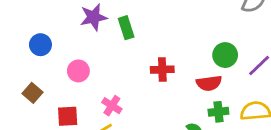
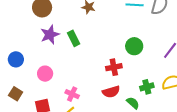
green circle: (225, 55) -> (134, 46), moved
red cross: (162, 70) -> (114, 67), moved
red semicircle: (209, 83) -> (111, 92), moved

